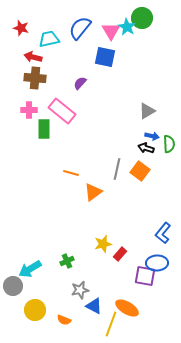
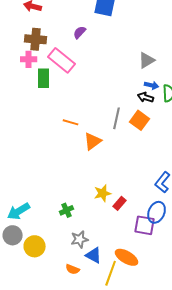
brown cross: (35, 78) -> (36, 39), moved
blue ellipse: (157, 263) -> (157, 212), turned -65
cyan arrow: (30, 269) -> (19, 211), moved
yellow circle: (35, 310) -> (35, 246), moved
orange semicircle: (64, 320) -> (73, 269), moved

